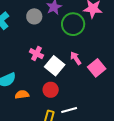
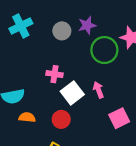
pink cross: (36, 54) -> (54, 74), turned -32
pink square: (97, 68) -> (119, 118), moved

